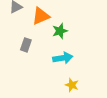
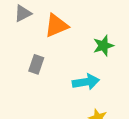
green star: (60, 31) -> (103, 46), moved

